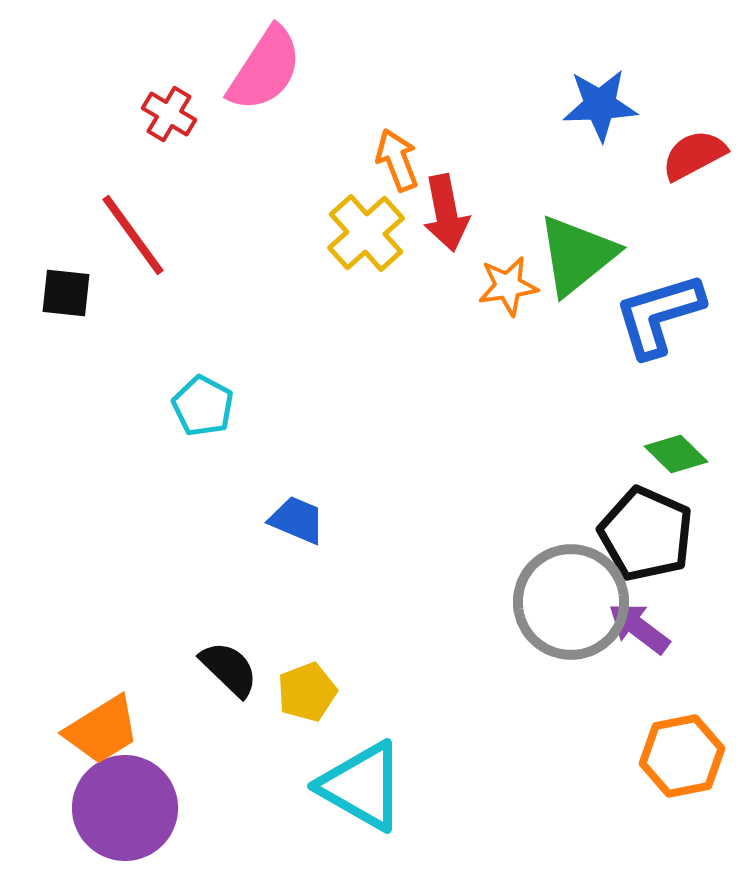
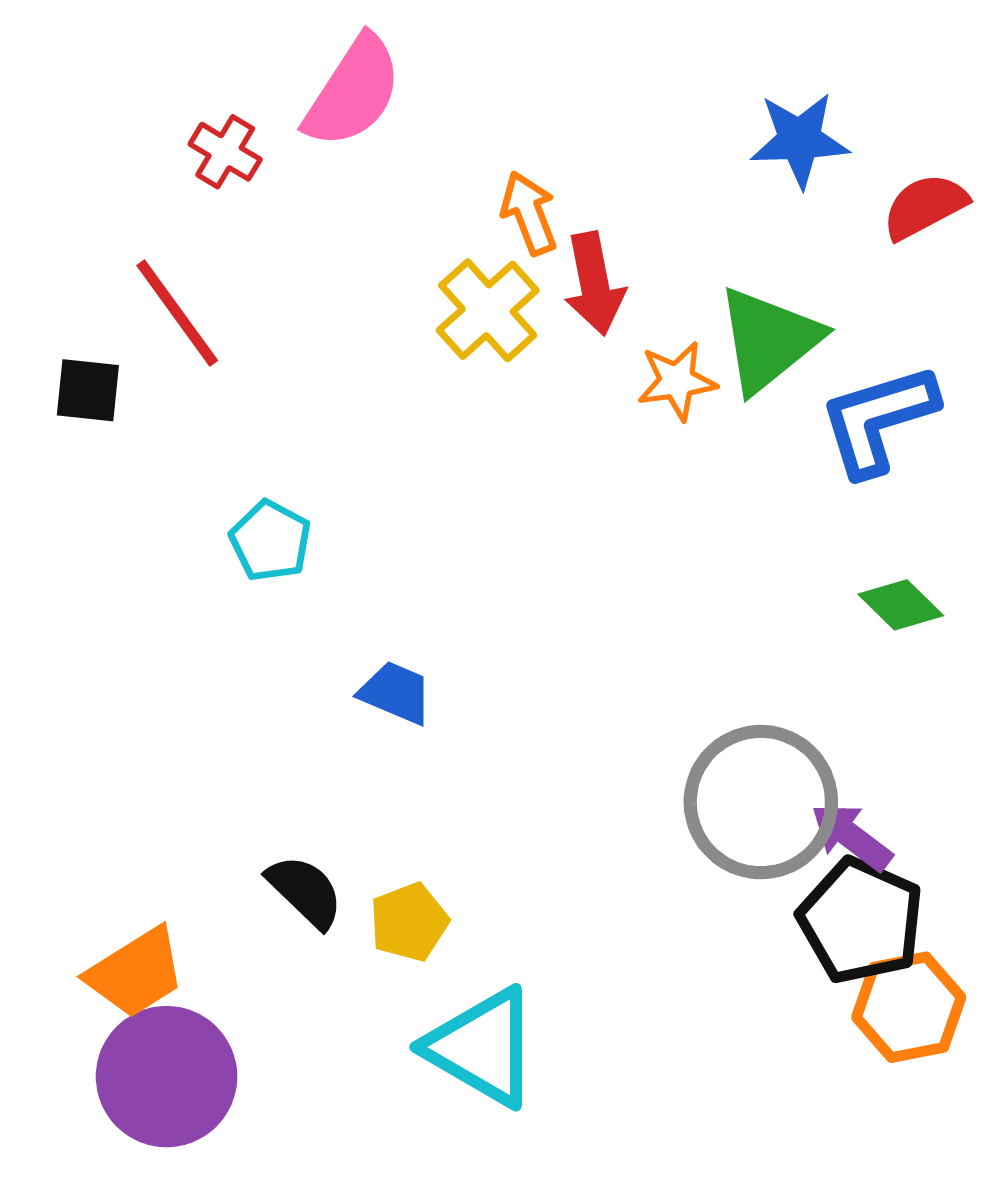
black pentagon: (646, 534) -> (861, 921), moved

